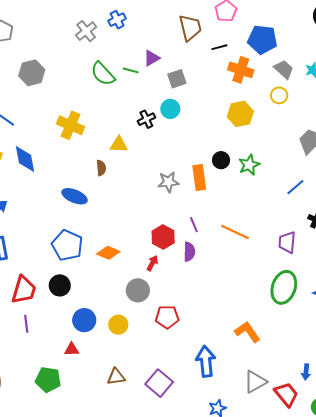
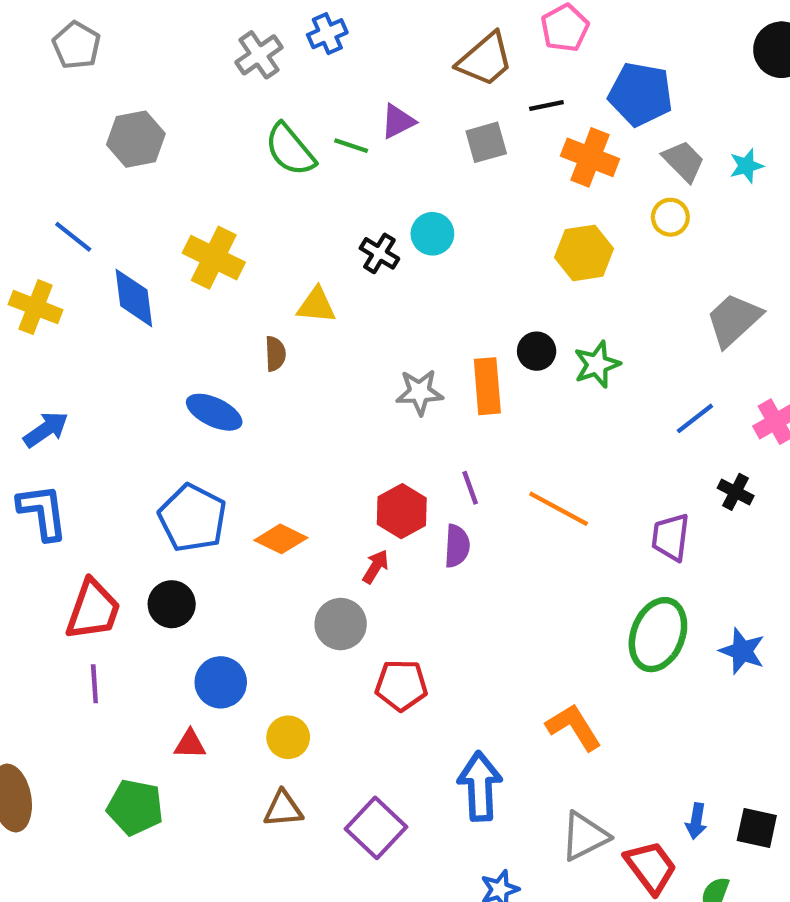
brown trapezoid: (190, 28) -> (485, 60), turned 60
gray square: (177, 79) -> (486, 142), moved
black cross: (146, 119) -> (379, 253), turned -36
blue diamond: (25, 159) -> (134, 298), moved
yellow circle: (118, 325) -> (288, 737), moved

